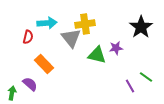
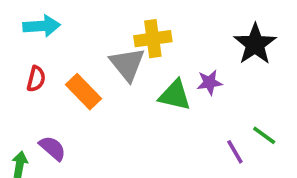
cyan arrow: (47, 23) -> (42, 26), moved
red semicircle: (28, 37) -> (36, 79), moved
orange rectangle: (44, 64) -> (84, 92), moved

